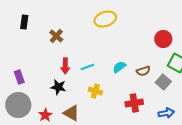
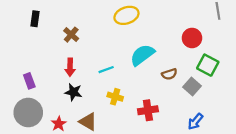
red arrow: (65, 66) -> (70, 67), moved
cyan semicircle: (119, 67) -> (142, 55), moved, size x1.6
red cross: (134, 103) -> (148, 110), moved
blue arrow: (166, 113) -> (195, 122), turned 140

